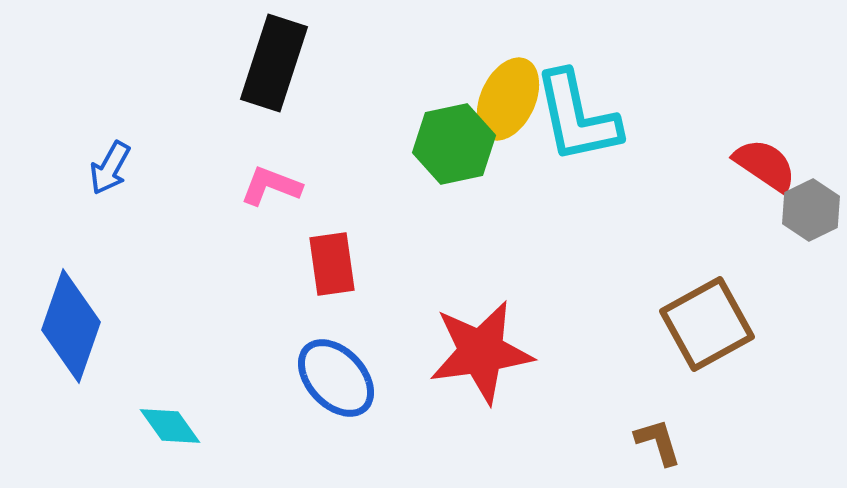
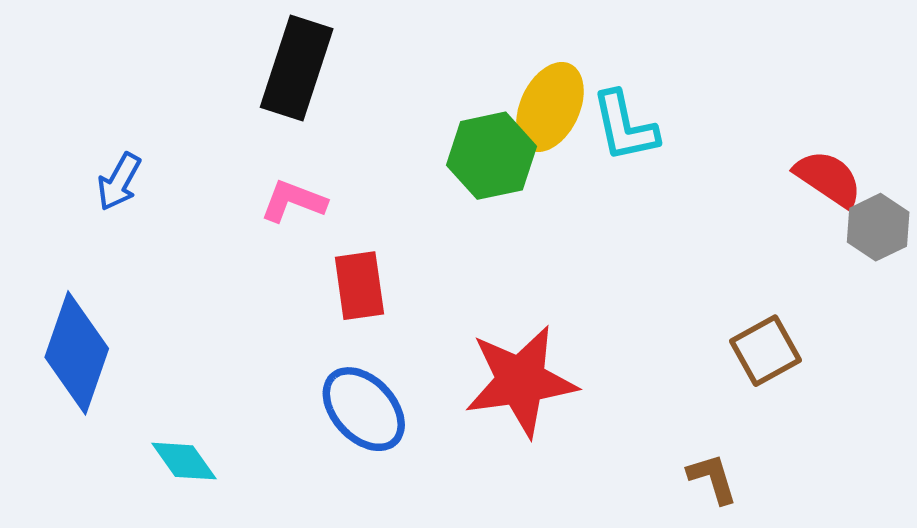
cyan L-shape: (577, 117) -> (625, 126), size x0.7
brown square: (707, 324) -> (766, 351), size x0.7

